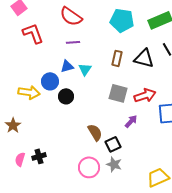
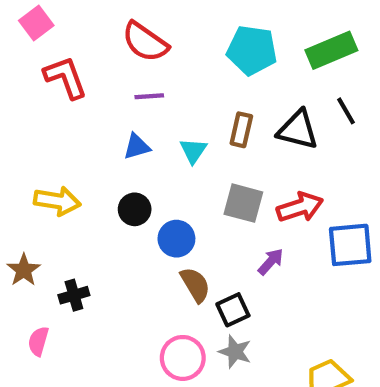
cyan triangle: (85, 69) -> (193, 151), moved
blue circle: (50, 81) -> (176, 239), moved
black cross: (39, 156) -> (74, 295), moved

